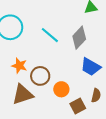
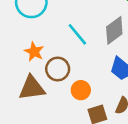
cyan line: (50, 35) -> (77, 34), moved

